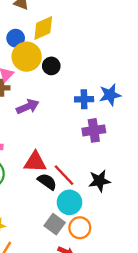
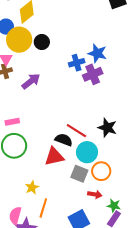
blue star: (110, 95) -> (97, 53), turned -30
purple cross: (94, 130) -> (93, 74), moved
red triangle: (35, 162) -> (54, 156), moved
black star: (99, 181) -> (107, 128), turned -30

